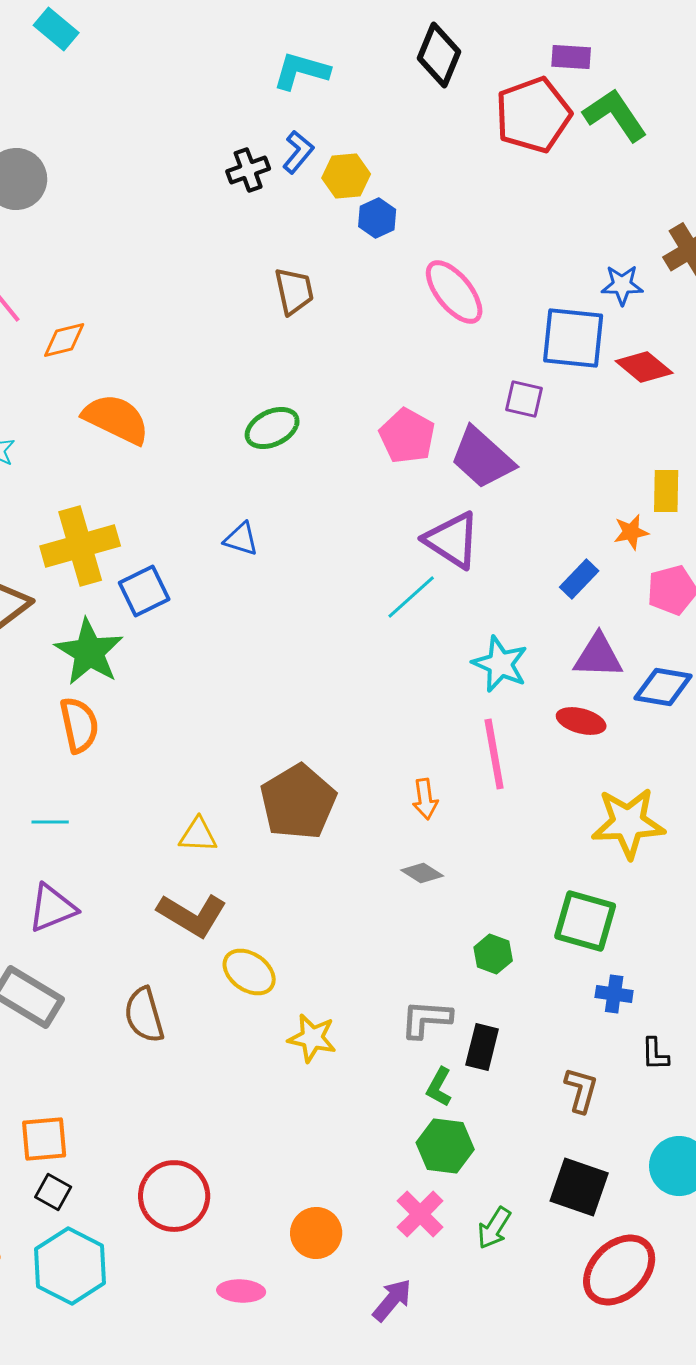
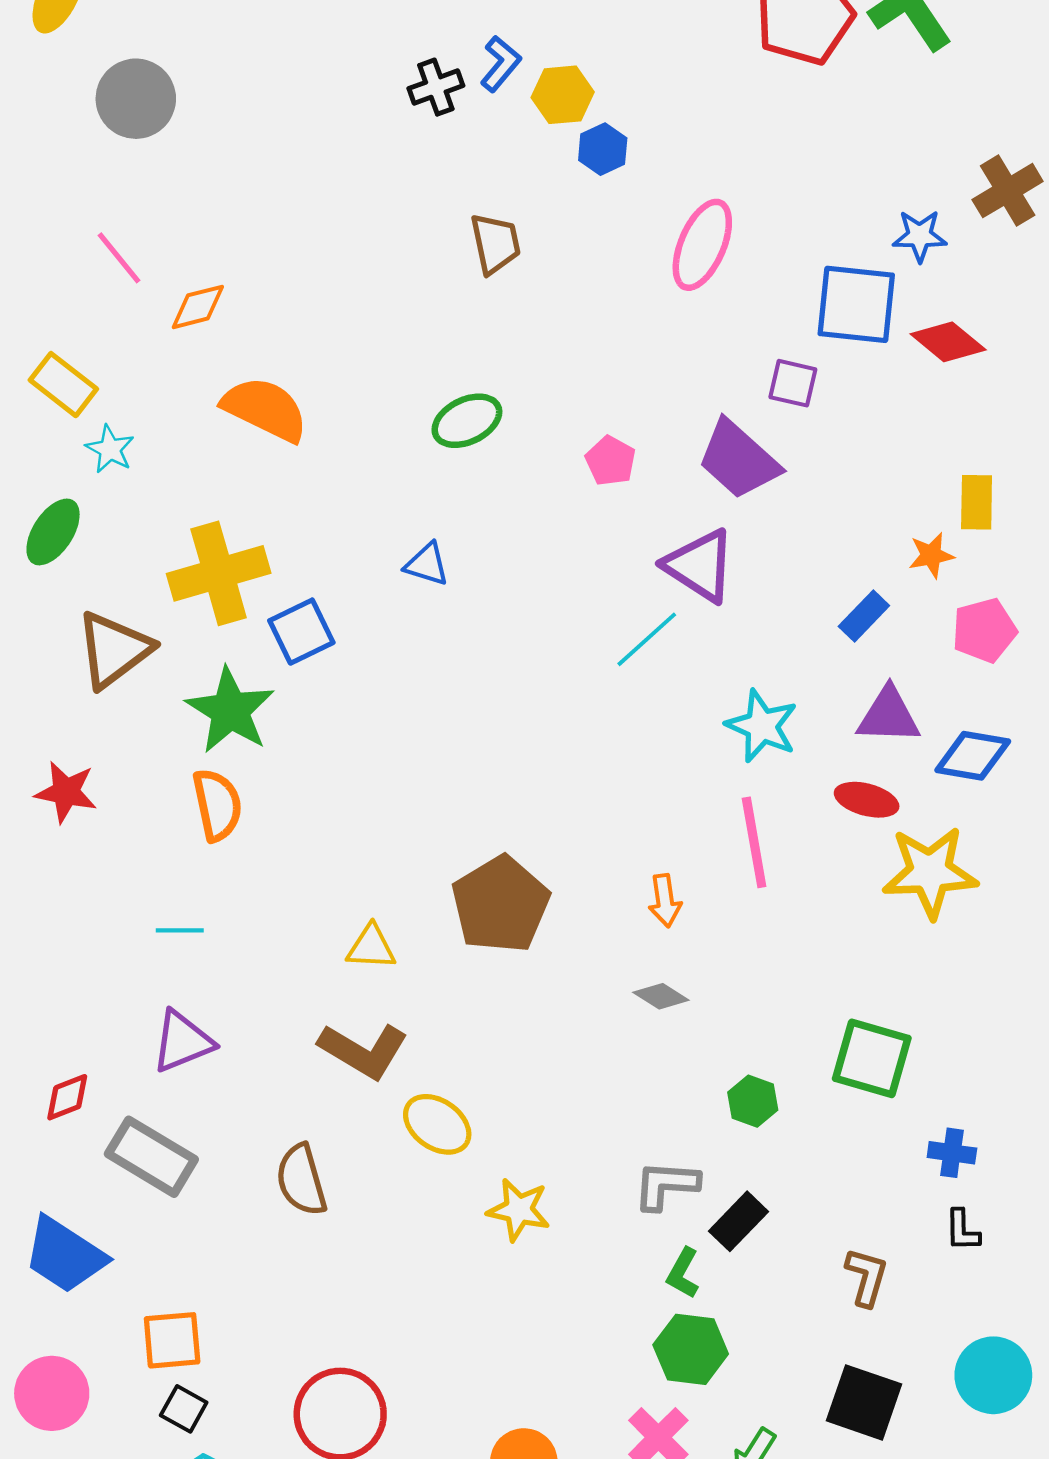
pink ellipse: (454, 292) -> (702, 245), turned 62
pink pentagon: (407, 436) -> (610, 461), moved, size x0.7
yellow star: (628, 823) -> (930, 872), moved
blue cross: (614, 994) -> (952, 1153), moved
black rectangle: (482, 1047) -> (739, 1221), turned 30

